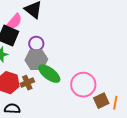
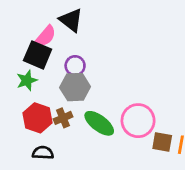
green ellipse: (49, 74) -> (99, 123), moved
brown square: (101, 101) -> (162, 142), turned 35

